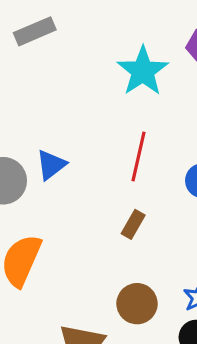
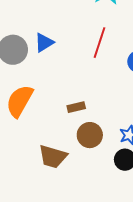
brown rectangle: (133, 224) -> (76, 107), moved, turned 42

